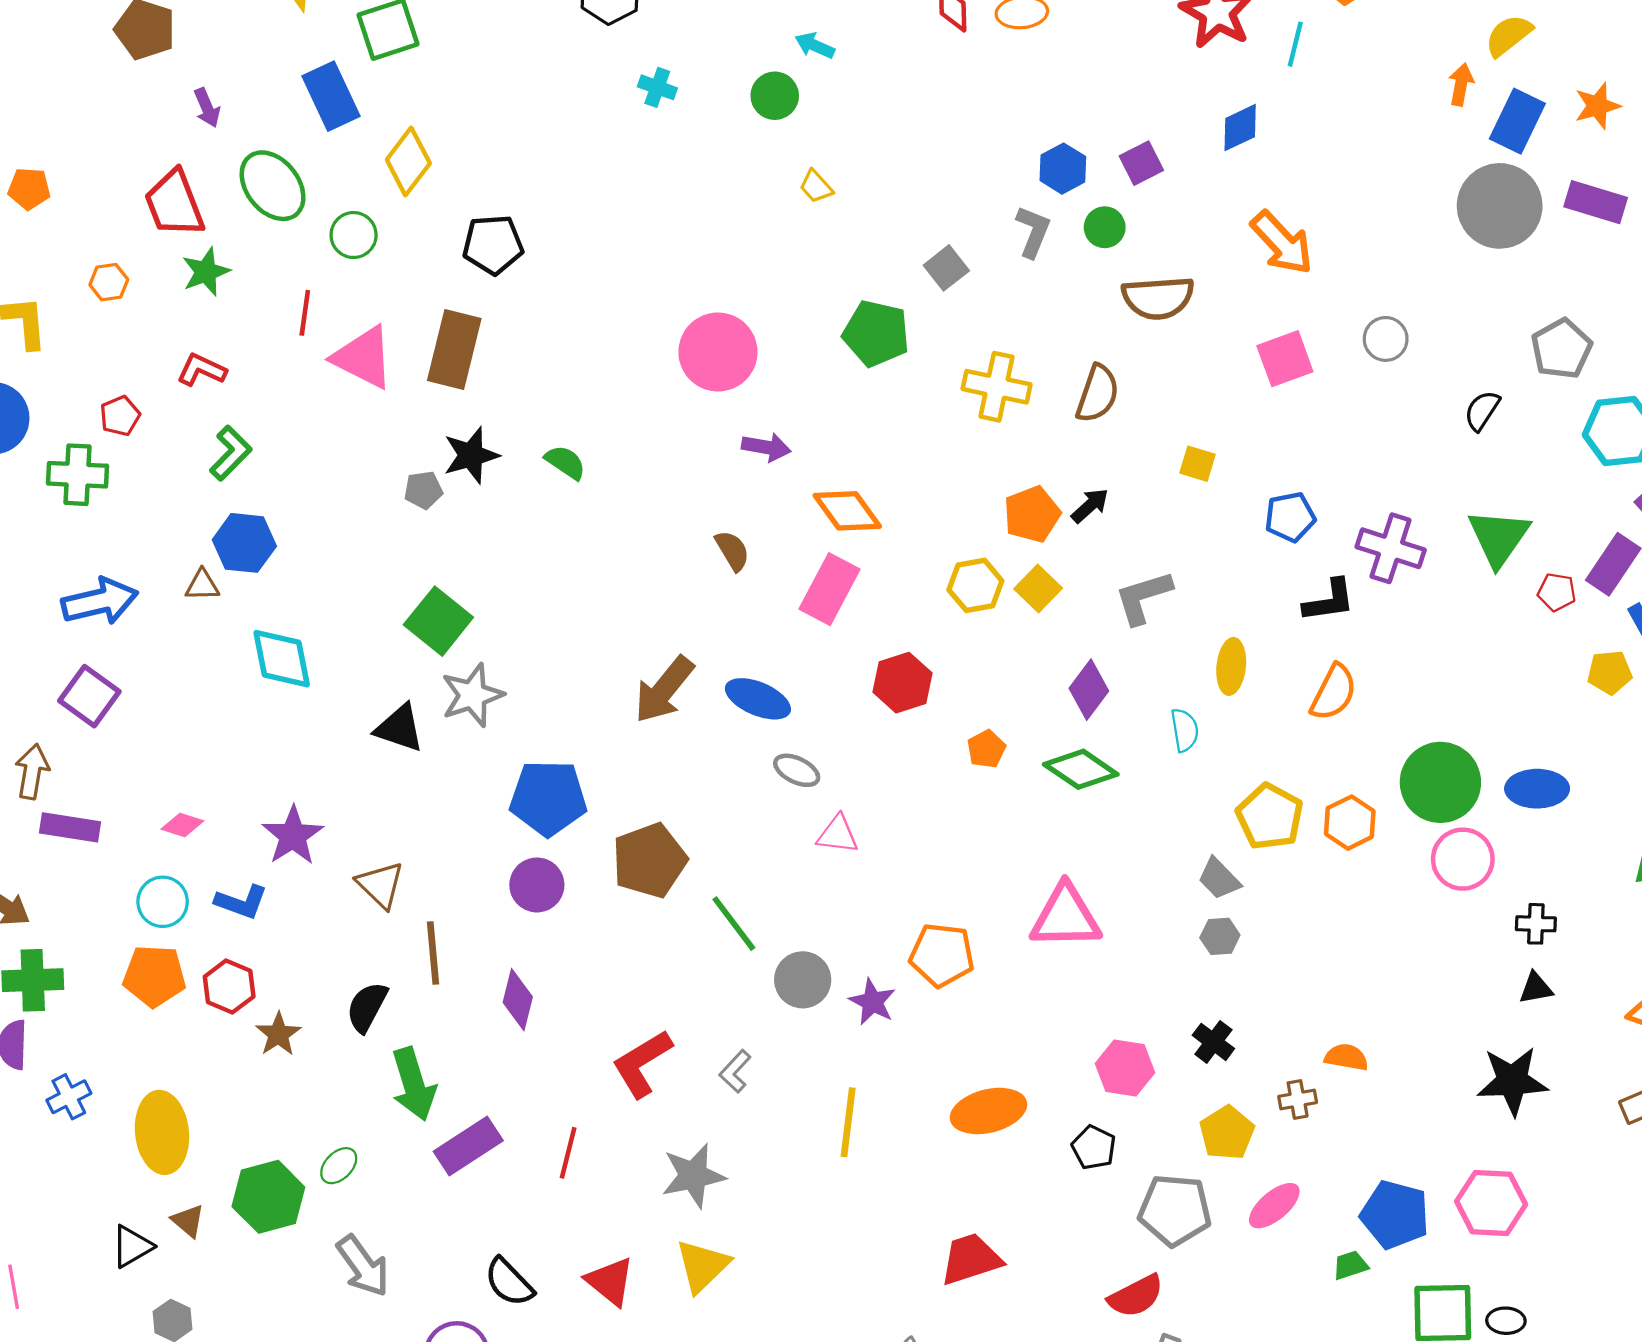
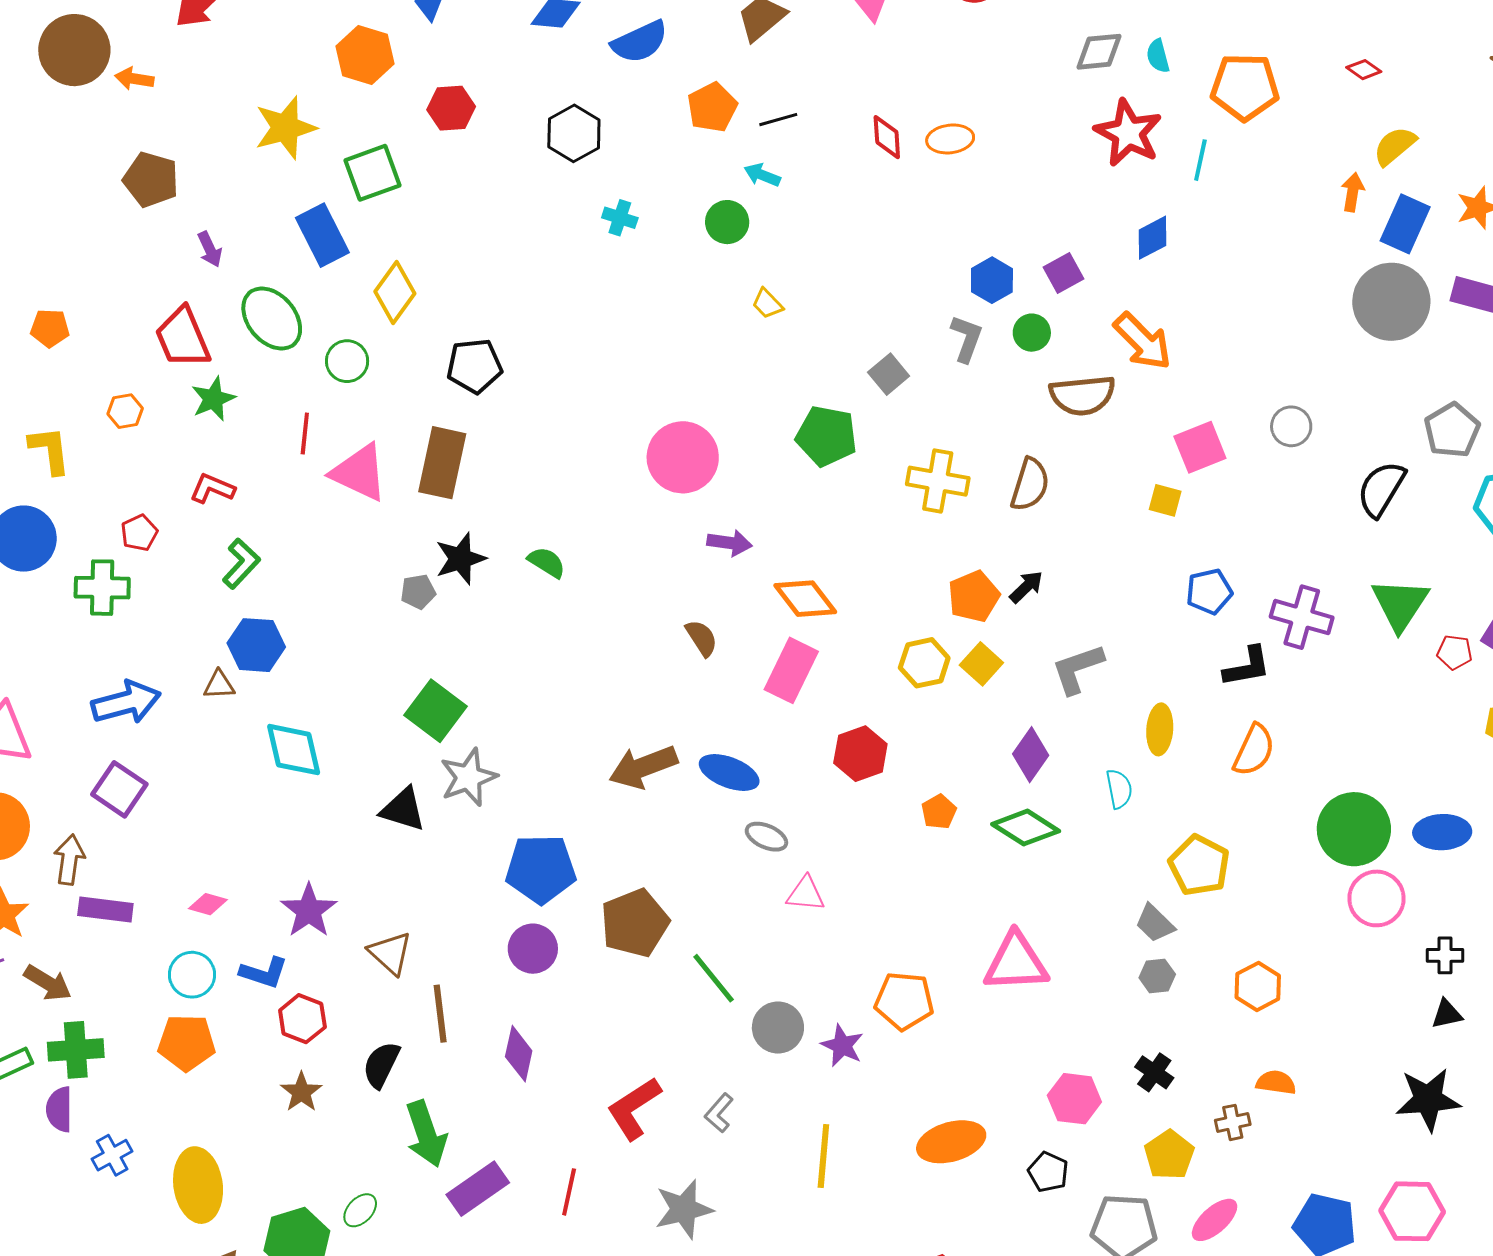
orange arrow: (1282, 243) -> (1143, 341), moved
black semicircle: (1482, 411) -> (1381, 489), size x1.5
yellow square: (1197, 464) -> (1165, 500), moved
brown arrow: (664, 690) -> (643, 767), turned 32
orange hexagon: (1350, 823) -> (1258, 986), moved
red hexagon: (229, 987) -> (302, 1019), moved

